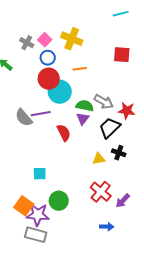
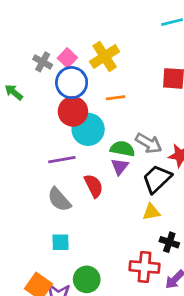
yellow cross: (72, 39) -> (105, 56), turned 35
blue circle: (48, 58) -> (72, 83), size x1.5
gray semicircle: (24, 118) -> (59, 200), moved
black cross: (119, 153) -> (169, 242), moved
yellow triangle: (99, 159) -> (151, 212), moved
red cross: (101, 192) -> (145, 267), turned -35

